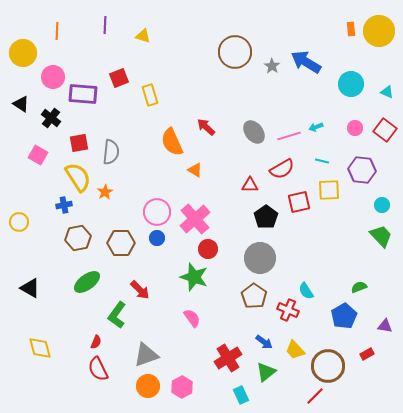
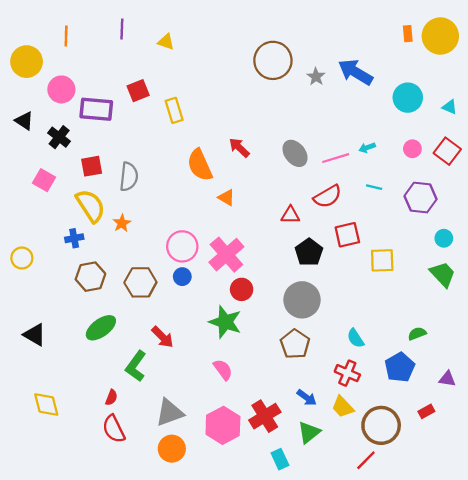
yellow square: (329, 190) -> (382, 260), moved
red cross: (288, 310) -> (347, 373), moved
pink hexagon: (182, 387) -> (223, 425), moved, size x1.4

